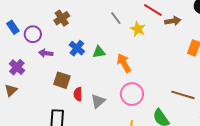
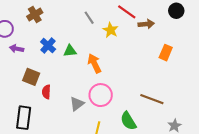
gray triangle: (98, 101) -> (77, 104), moved

